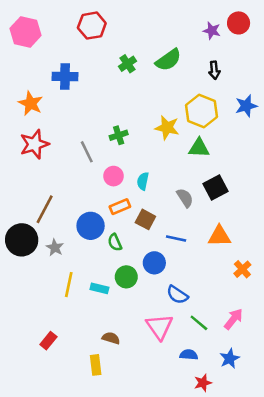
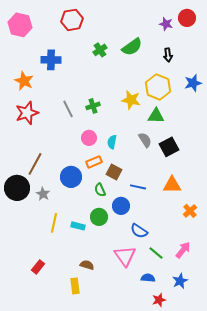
gray line: (87, 152) -> (68, 109), moved
gray semicircle: (185, 198) -> (145, 140), moved
green semicircle: (115, 242) -> (100, 190), moved

